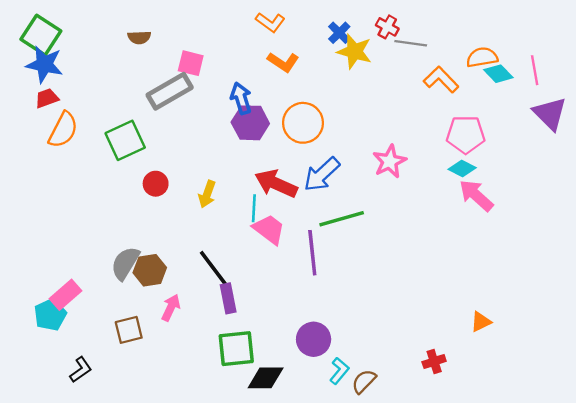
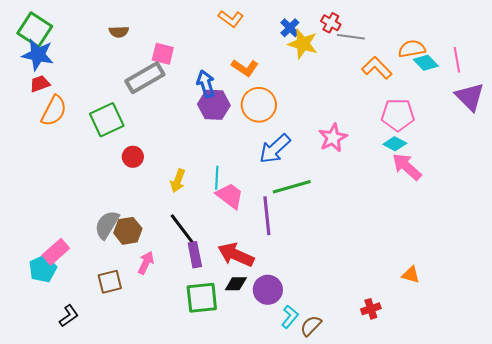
orange L-shape: (283, 62) -> (245, 68), moved
red arrow: (276, 184) -> (236, 255), moved
yellow arrow: (207, 194) -> (178, 181), moved
orange triangle: (481, 322) -> (411, 275), turned 42
black diamond: (266, 378) -> (236, 284), moved, size x0.7

